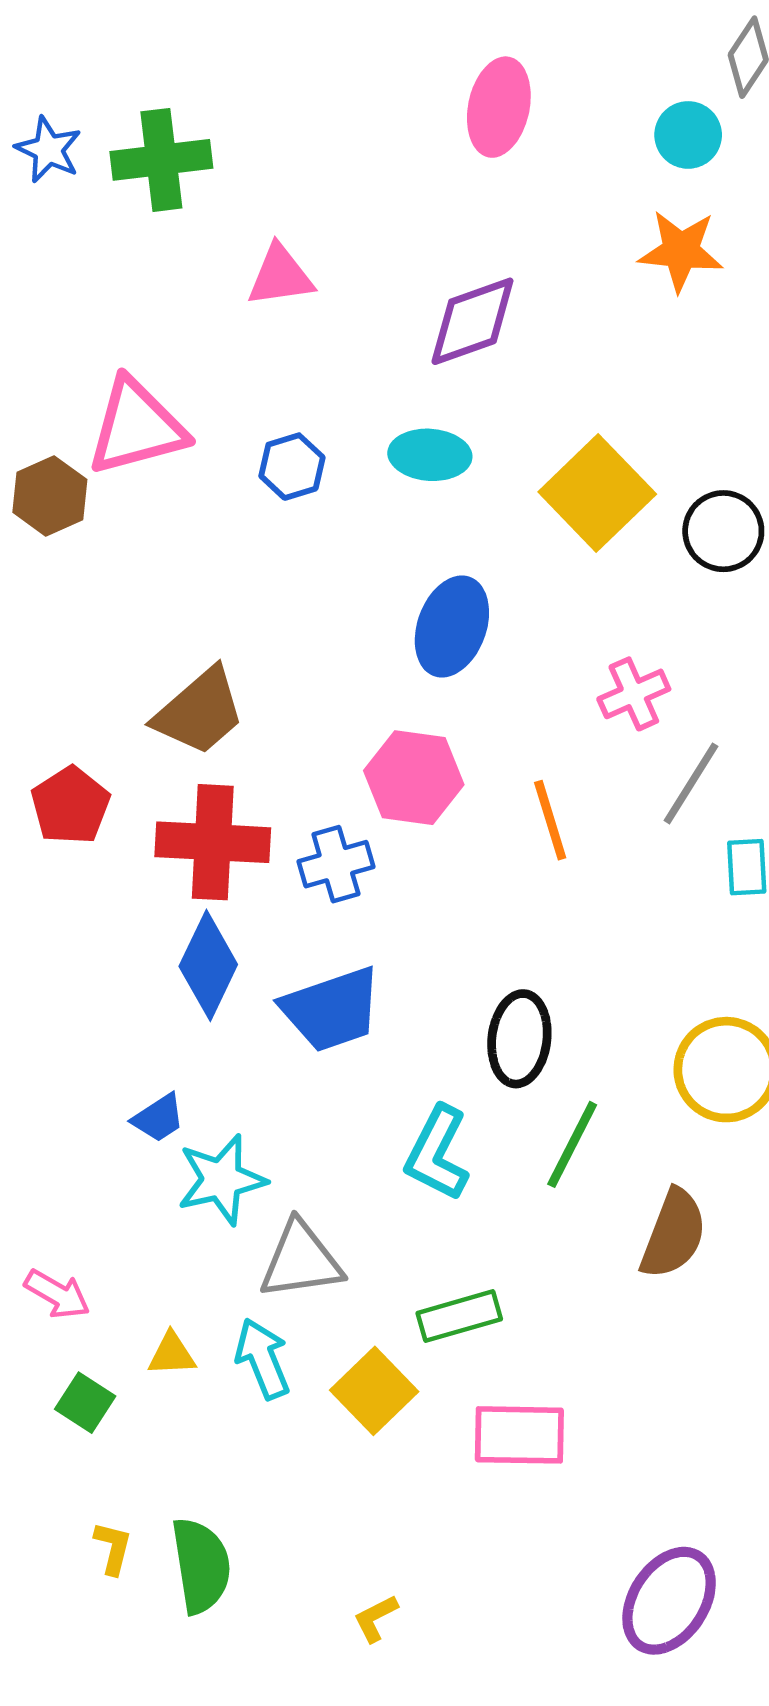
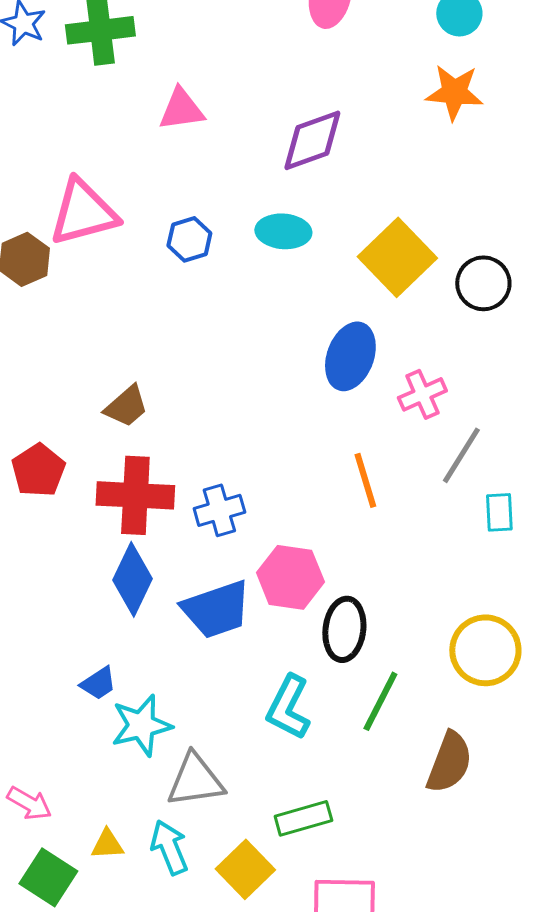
blue ellipse: (452, 626) -> (350, 356), moved
brown trapezoid: (200, 712) -> (126, 406), size x0.7
pink hexagon: (414, 778) -> (290, 577), moved
green square: (85, 1403) -> (48, 877), size x1.4

